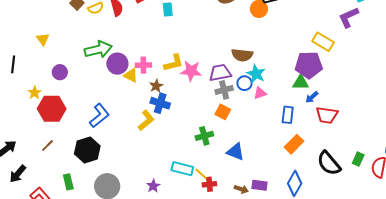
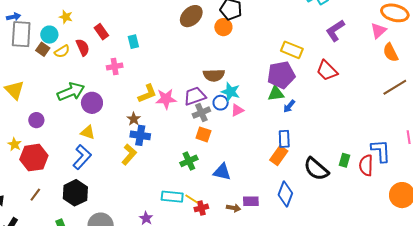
purple L-shape: (349, 17) -> (335, 31), moved
yellow triangle: (43, 39) -> (14, 90), size x1.5
pink cross: (143, 65) -> (115, 67), moved
yellow triangle: (131, 75) -> (88, 132), moved
blue rectangle: (288, 115) -> (284, 139), moved
red trapezoid: (327, 115) -> (327, 71), moved, turned 45

